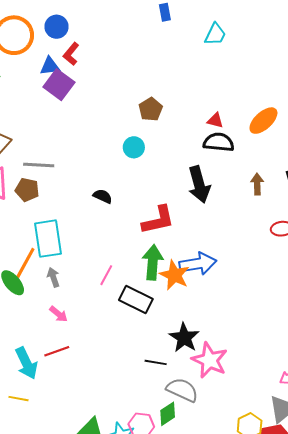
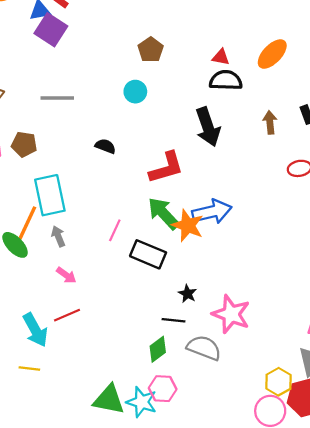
gray line: (39, 165) -> (57, 98), moved
green arrow: (153, 262) -> (163, 213), turned -44
black star: (184, 338) -> (188, 294), moved, size x0.6
green diamond: (168, 414) -> (158, 349), moved

